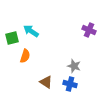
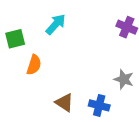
cyan arrow: (31, 31) -> (56, 24), moved, turned 98
gray star: (74, 66) -> (124, 79), moved

